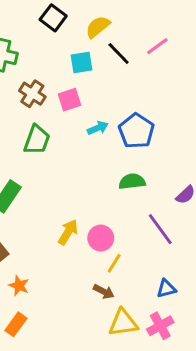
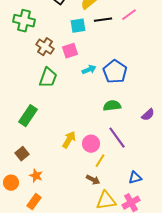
black line: (119, 54) -> (103, 20), turned -54
purple line: (160, 229) -> (117, 138), moved

